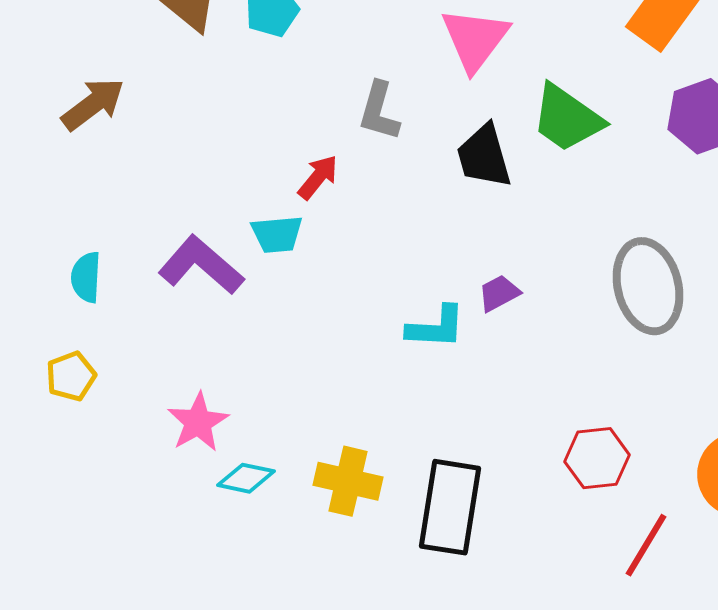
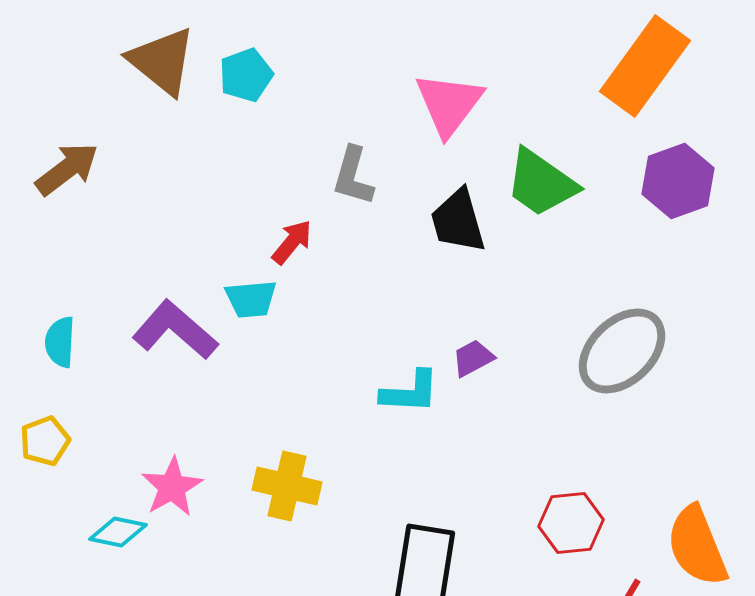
gray ellipse: (648, 286) -> (622, 351), turned 60
cyan diamond: (246, 478) -> (118, 532), moved
yellow cross: (348, 481) -> (287, 486), moved

